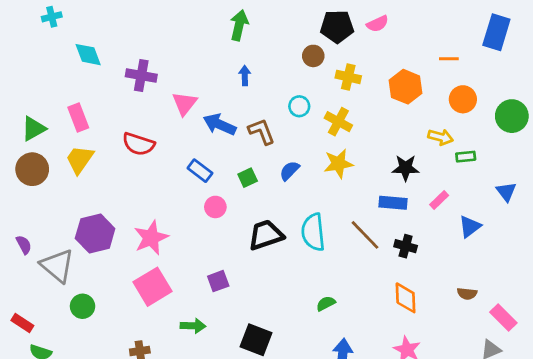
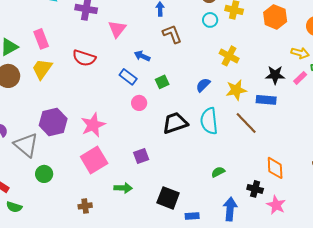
cyan circle: (299, 106) -> (210, 20), moved
yellow cross: (338, 122) -> (229, 56), moved
blue arrow: (220, 124) -> (142, 56), moved, size x0.7
brown L-shape: (262, 131) -> (172, 34), moved
yellow star: (338, 164) -> (236, 90), moved
blue semicircle: (289, 171) -> (203, 85), moved
pink rectangle: (439, 200) -> (300, 78), moved
black cross: (406, 246) -> (255, 189), moved

